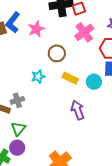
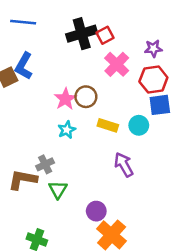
pink star: (36, 29) -> (65, 99), moved
green triangle: (18, 129) -> (58, 190), moved
purple circle: (17, 148) -> (96, 211), moved

